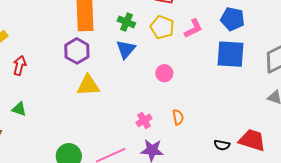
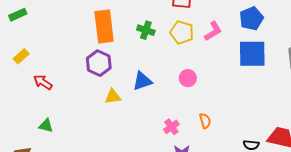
blue pentagon: (233, 19) -> (251, 19), turned -30
blue triangle: (126, 49) -> (142, 81), moved, turned 35
red arrow: (20, 65) -> (43, 82), turned -66
yellow triangle: (88, 85) -> (113, 97), size x0.7

